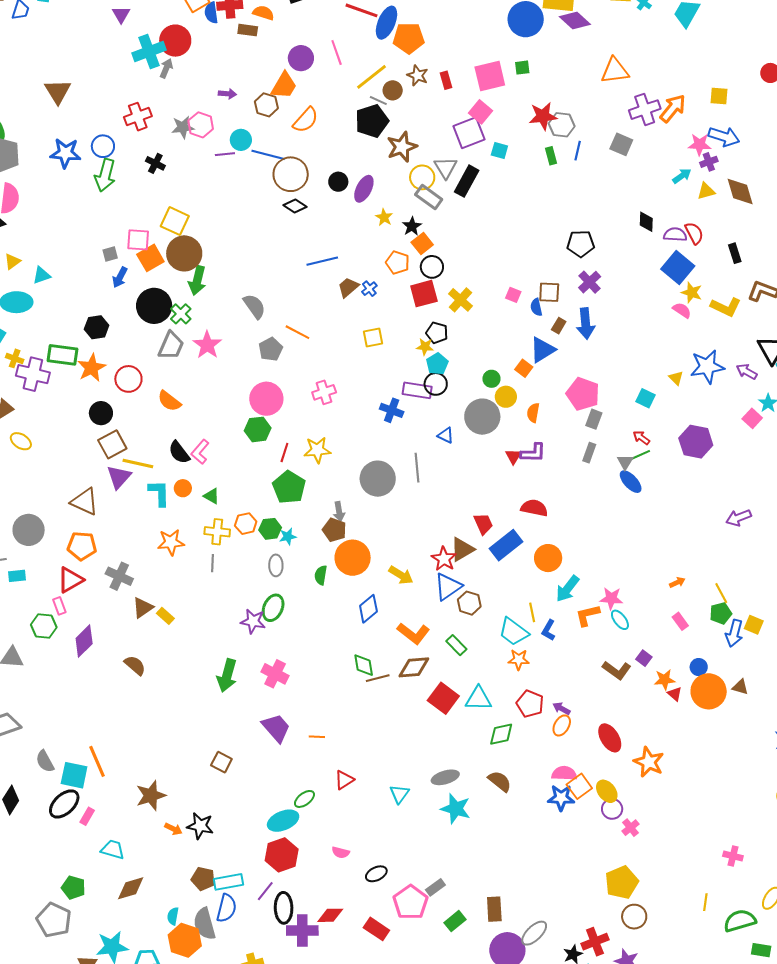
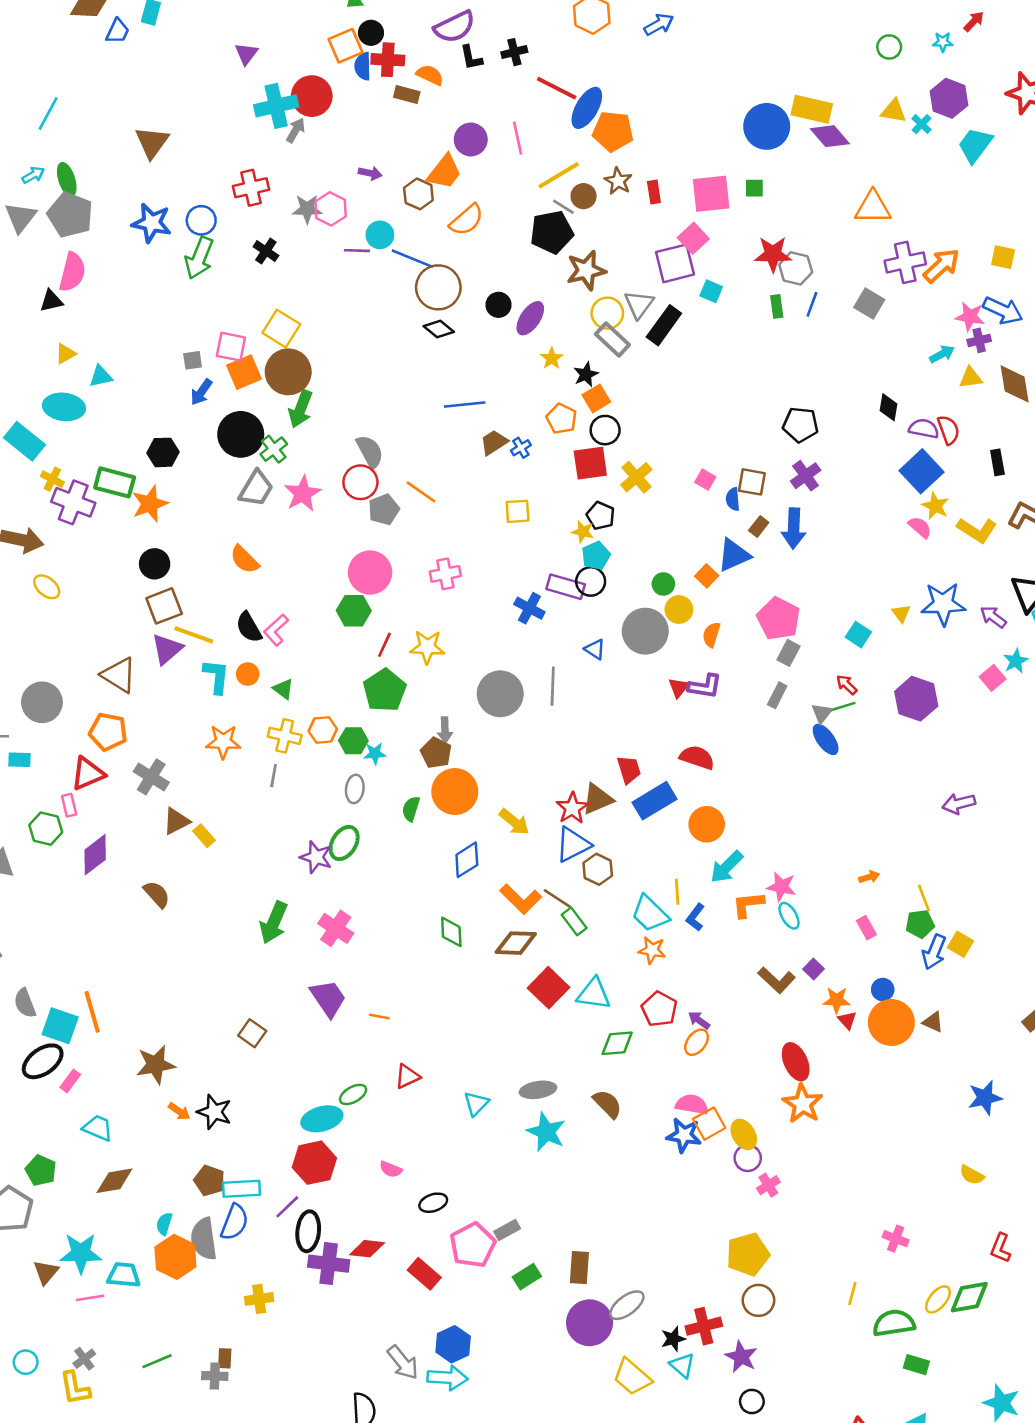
red circle: (128, 379) -> (360, 482), moved
brown line: (378, 678) -> (557, 898), moved, turned 40
red ellipse: (610, 738) -> (796, 1062), moved

